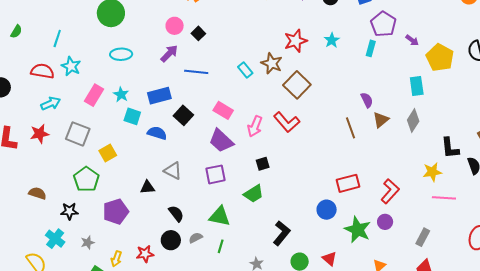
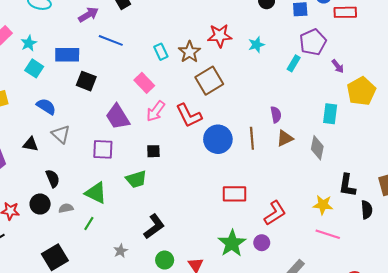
pink rectangle: (223, 110) -> (144, 83), moved
black square: (183, 115) -> (86, 81), turned -36
gray diamond: (413, 121) -> (317, 148), turned -35
blue semicircle: (157, 133) -> (46, 106), moved
blue circle: (327, 210) -> (218, 139), moved, size x1.4

